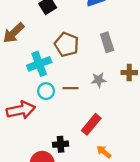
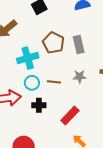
gray rectangle: (107, 42) -> (79, 44), moved
black cross: (61, 144) -> (39, 105), moved

